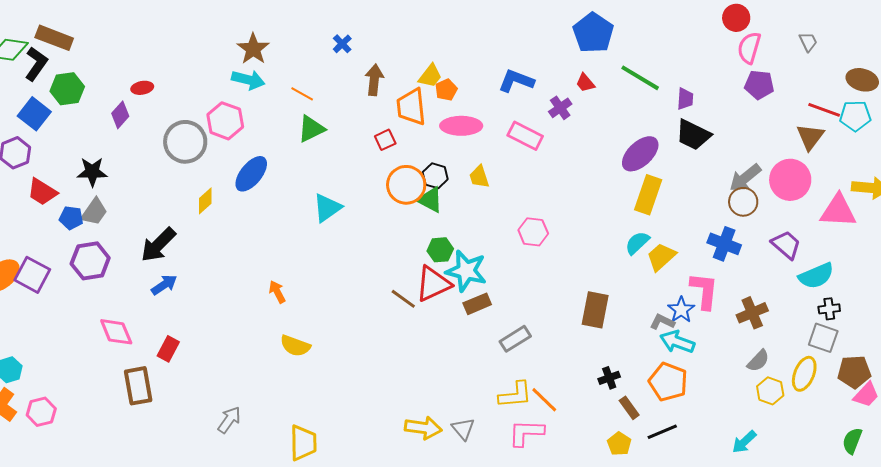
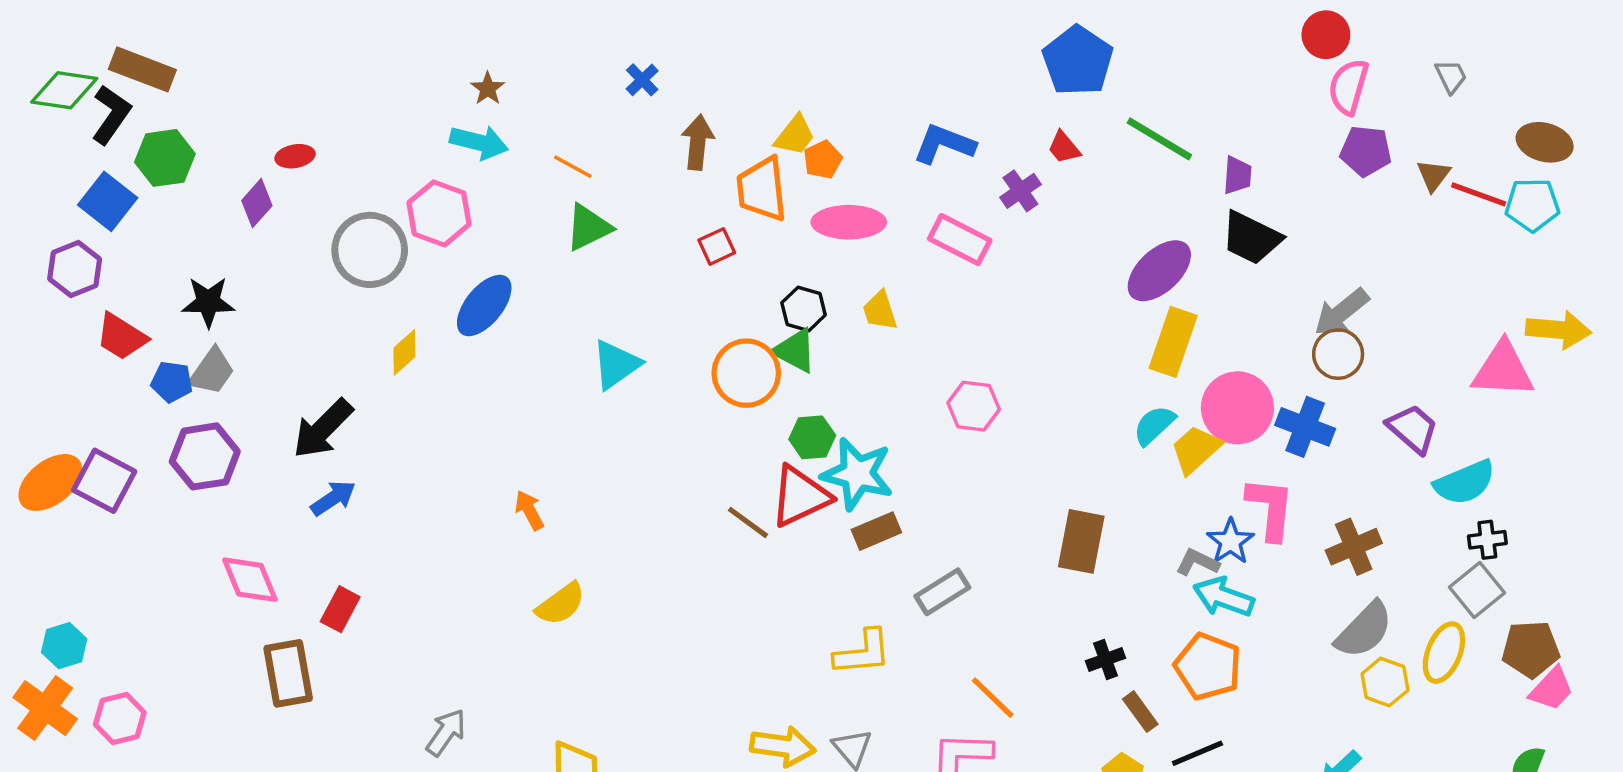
brown star: (253, 49) -> (488, 89), size x0.6
brown triangle: (810, 137) -> (1434, 175), moved, size x0.7
pink circle: (790, 180) -> (1237, 408), moved
orange circle: (406, 185) -> (746, 373), moved
gray square: (823, 338) -> (1477, 590), turned 32
yellow semicircle: (295, 346) -> (561, 604), turned -56
gray semicircle: (758, 361) -> (1364, 630), size x1.5
yellow L-shape: (515, 395) -> (863, 653), moved

